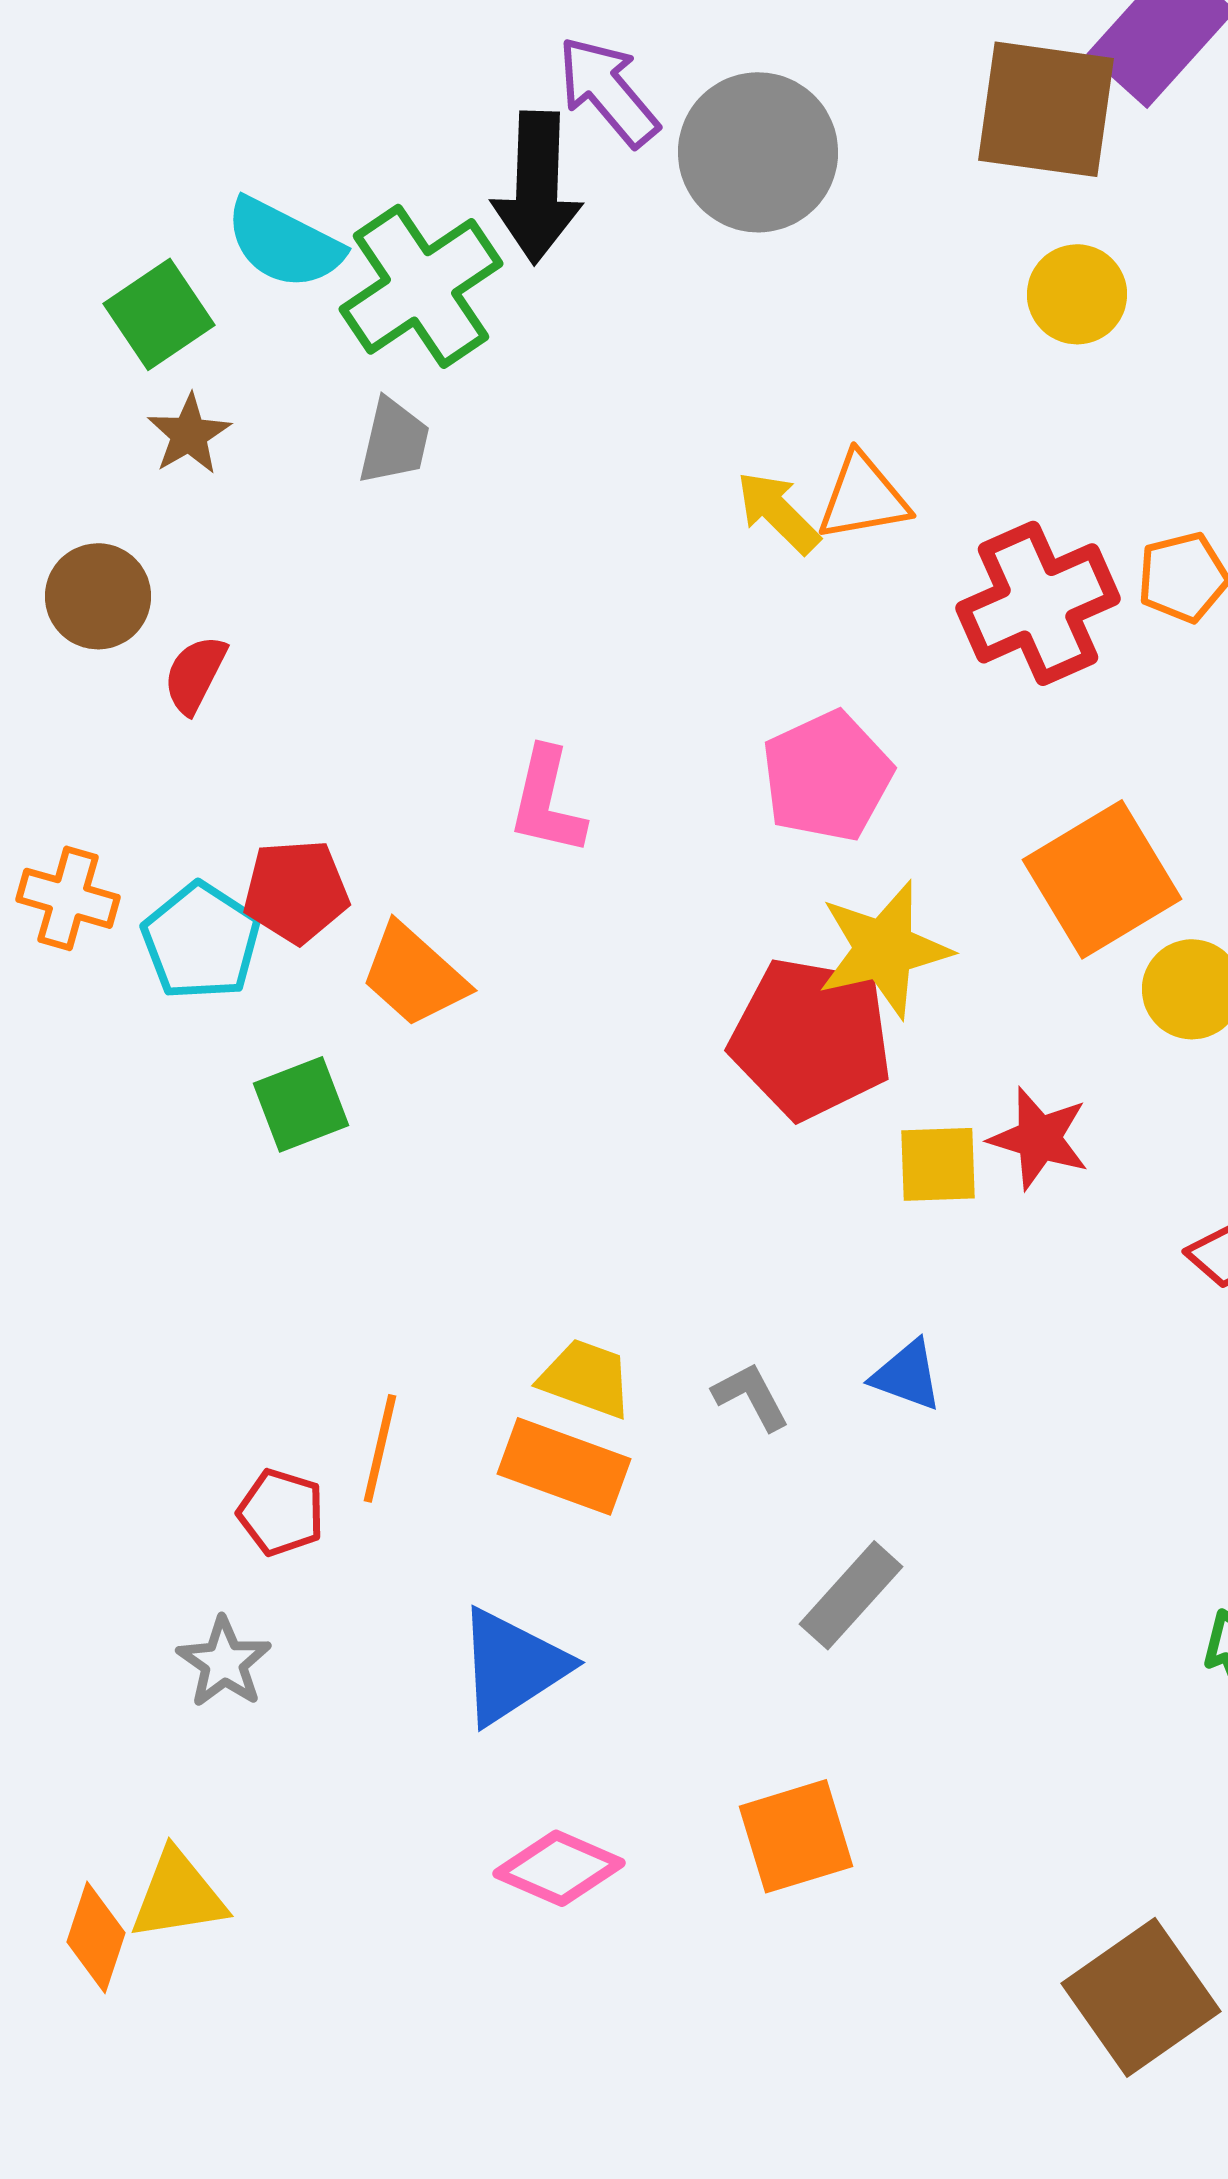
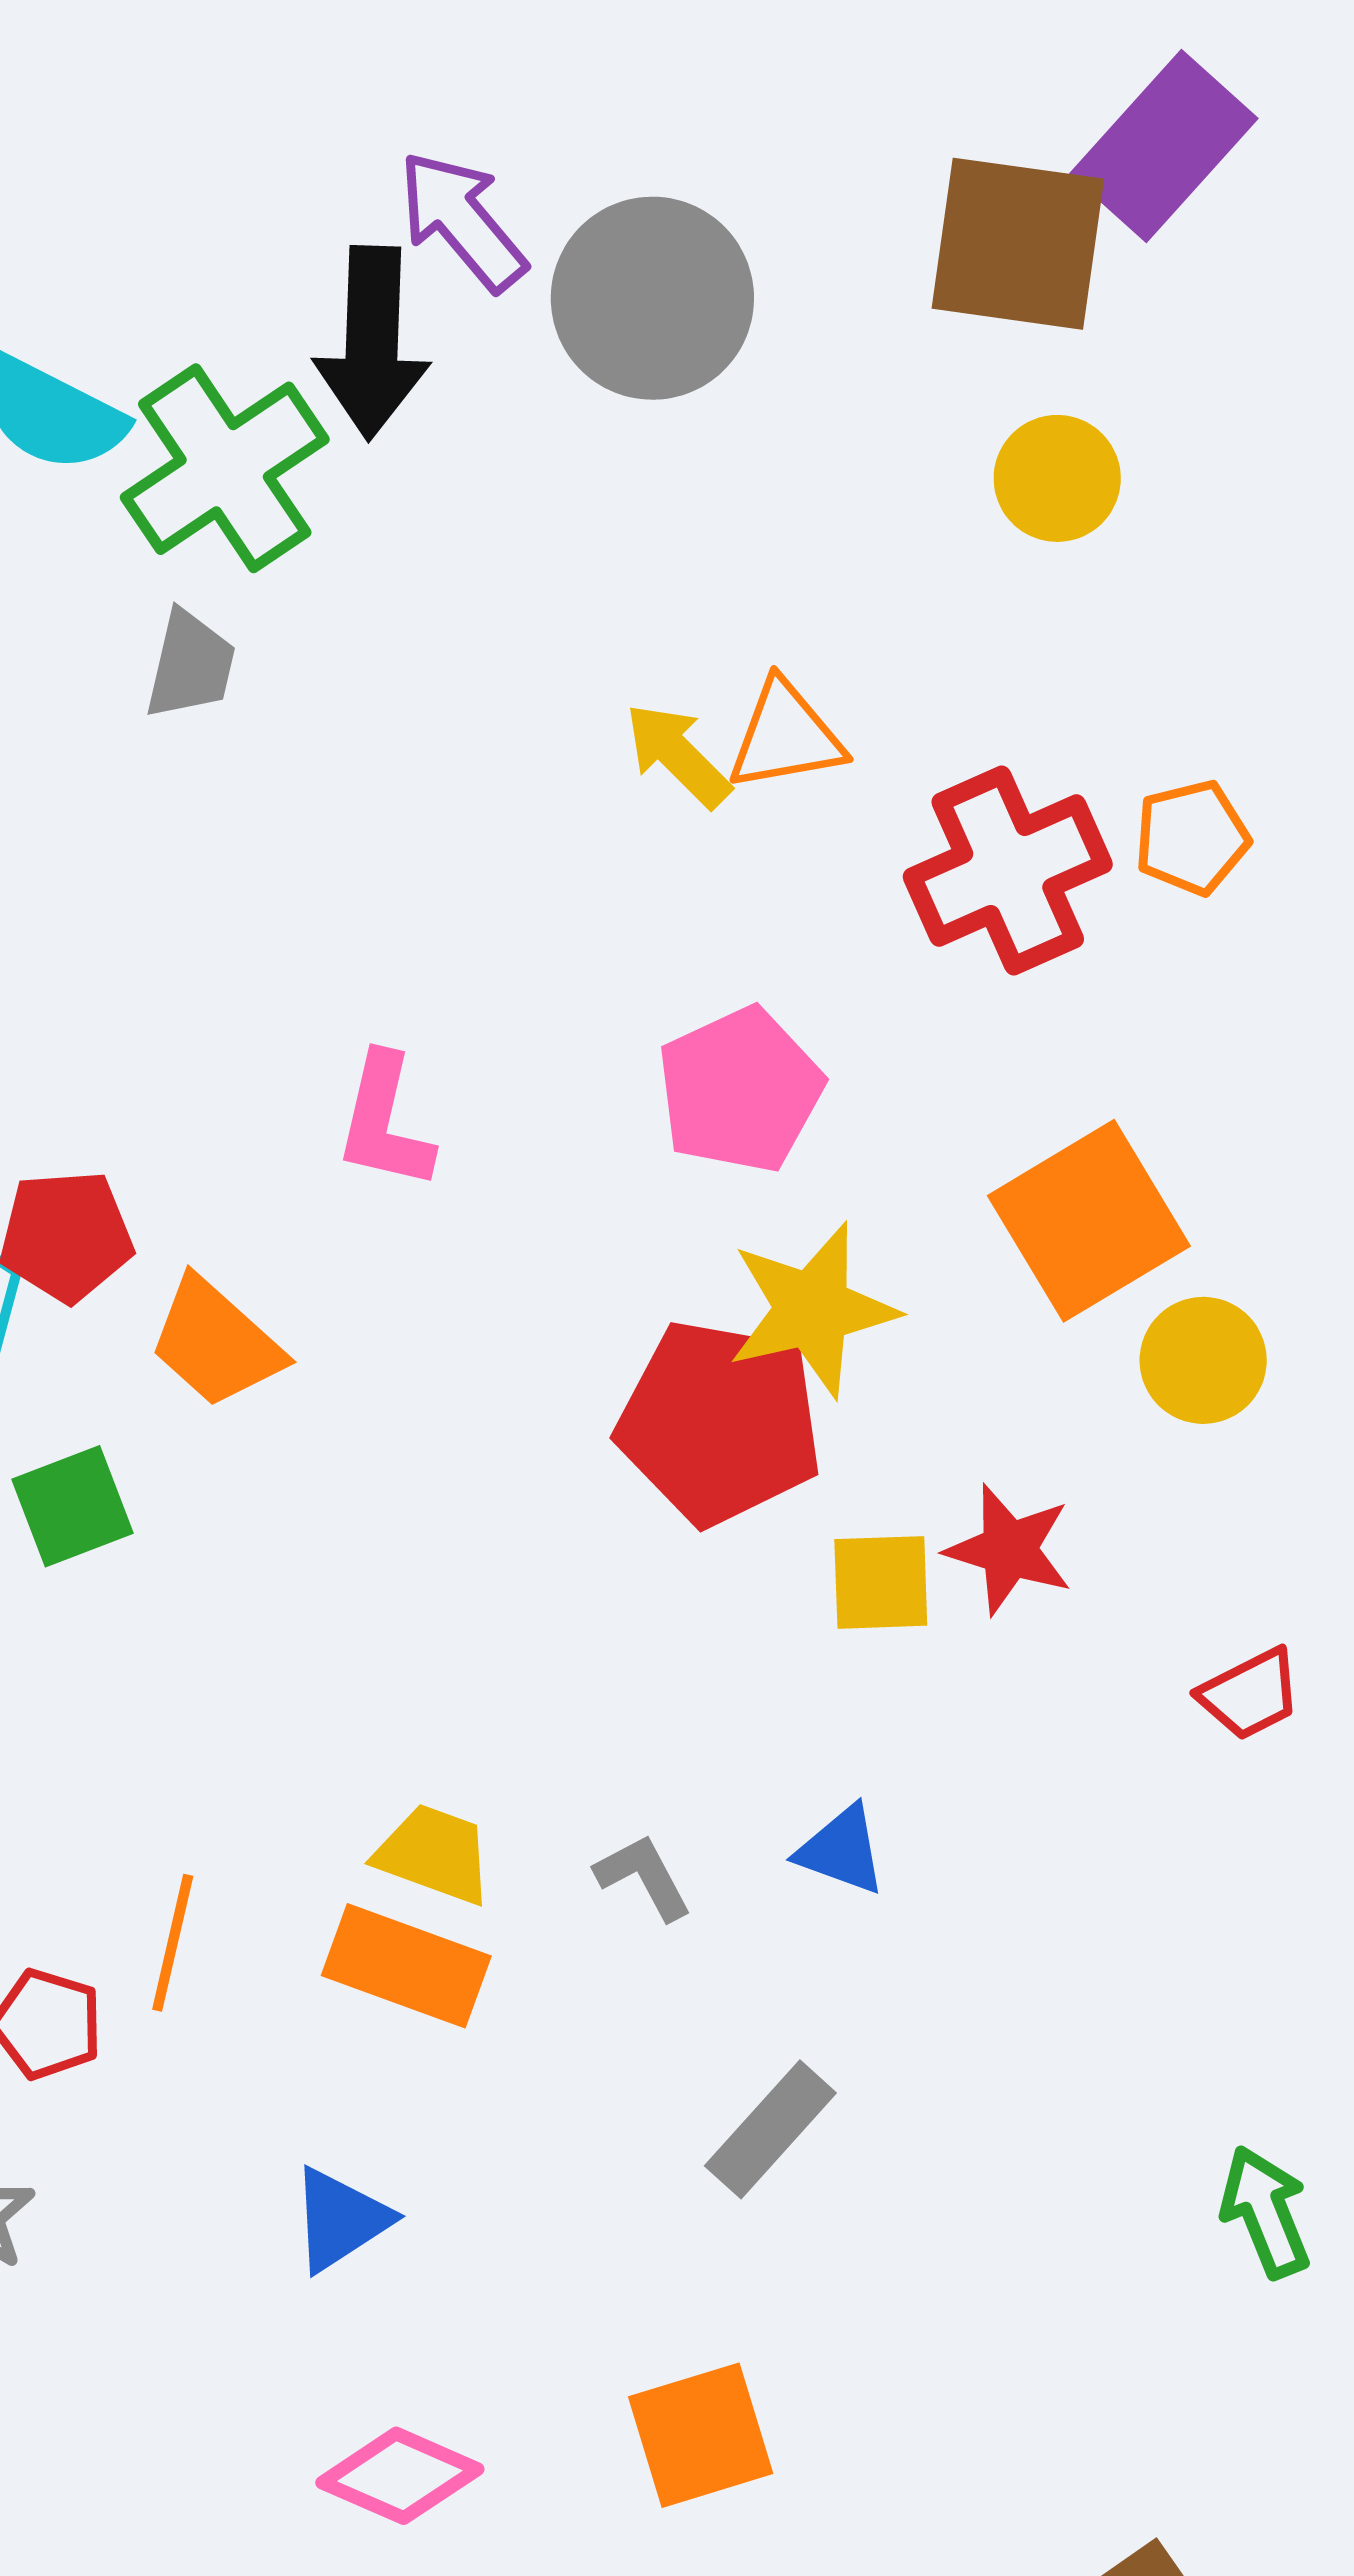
blue triangle: (512, 1666) -> (340, 2219), size x0.7

